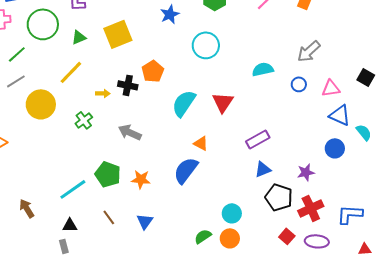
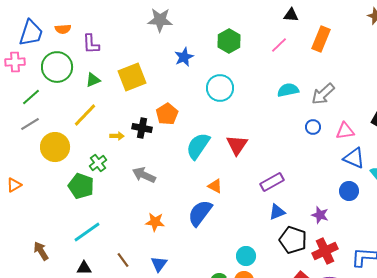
cyan semicircle: (263, 69) -> (288, 90), moved
purple star: (306, 172) -> (320, 215), turned 30
green pentagon: (108, 174) -> (81, 186), moved

